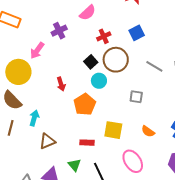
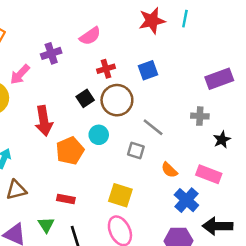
gray line: (154, 66) -> (153, 127), moved
cyan circle: (99, 81) -> (99, 135), moved
red arrow: (61, 84) -> (44, 121), size x1.6
yellow square: (113, 130) -> (120, 195), moved
orange semicircle: (148, 131) -> (169, 170), moved

